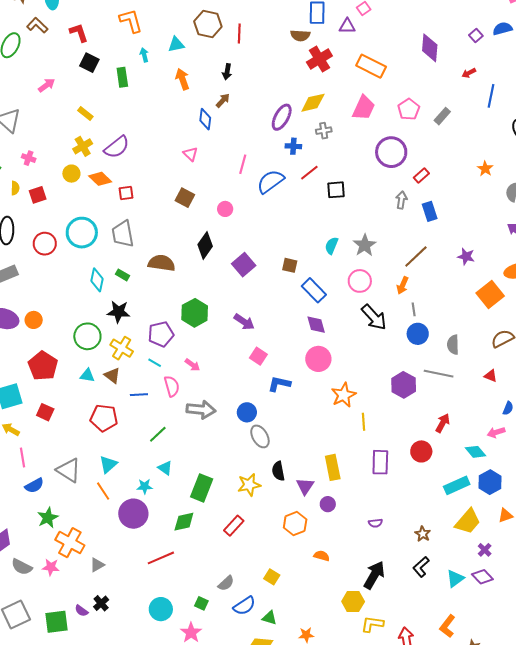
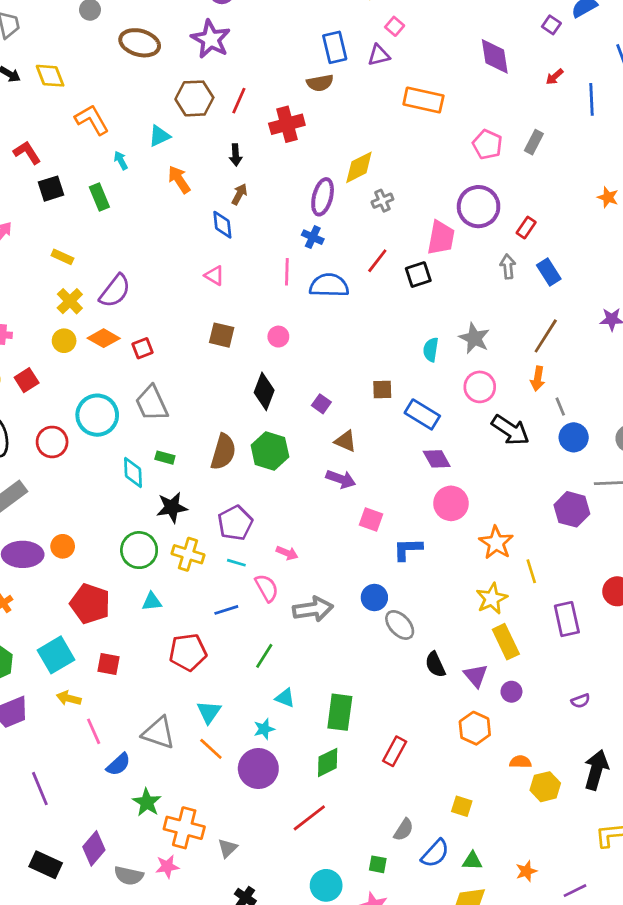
red line: (239, 34) -> (239, 101), turned 36
red cross: (319, 59) -> (287, 124), moved, turned 30
black square: (89, 63) -> (51, 189), turned -30
pink trapezoid: (364, 108) -> (441, 238), moved
blue cross: (293, 146) -> (313, 237), moved, turned 35
blue semicircle: (270, 182) -> (329, 285), turned 52
brown semicircle: (162, 263) -> (223, 452), moved, turned 112
purple square: (244, 265) -> (321, 404), size x0.6
green hexagon: (195, 313) -> (270, 451), moved
brown triangle: (112, 375) -> (345, 441), moved
yellow star: (249, 485) -> (492, 599), moved
yellow hexagon: (353, 601) -> (545, 787), moved

